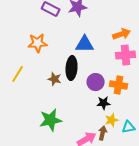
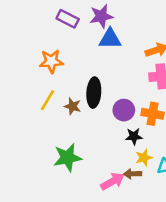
blue triangle: (85, 44) -> (110, 39), moved
yellow line: (18, 74) -> (48, 100), moved
brown arrow: (103, 133) -> (133, 174), turned -104

